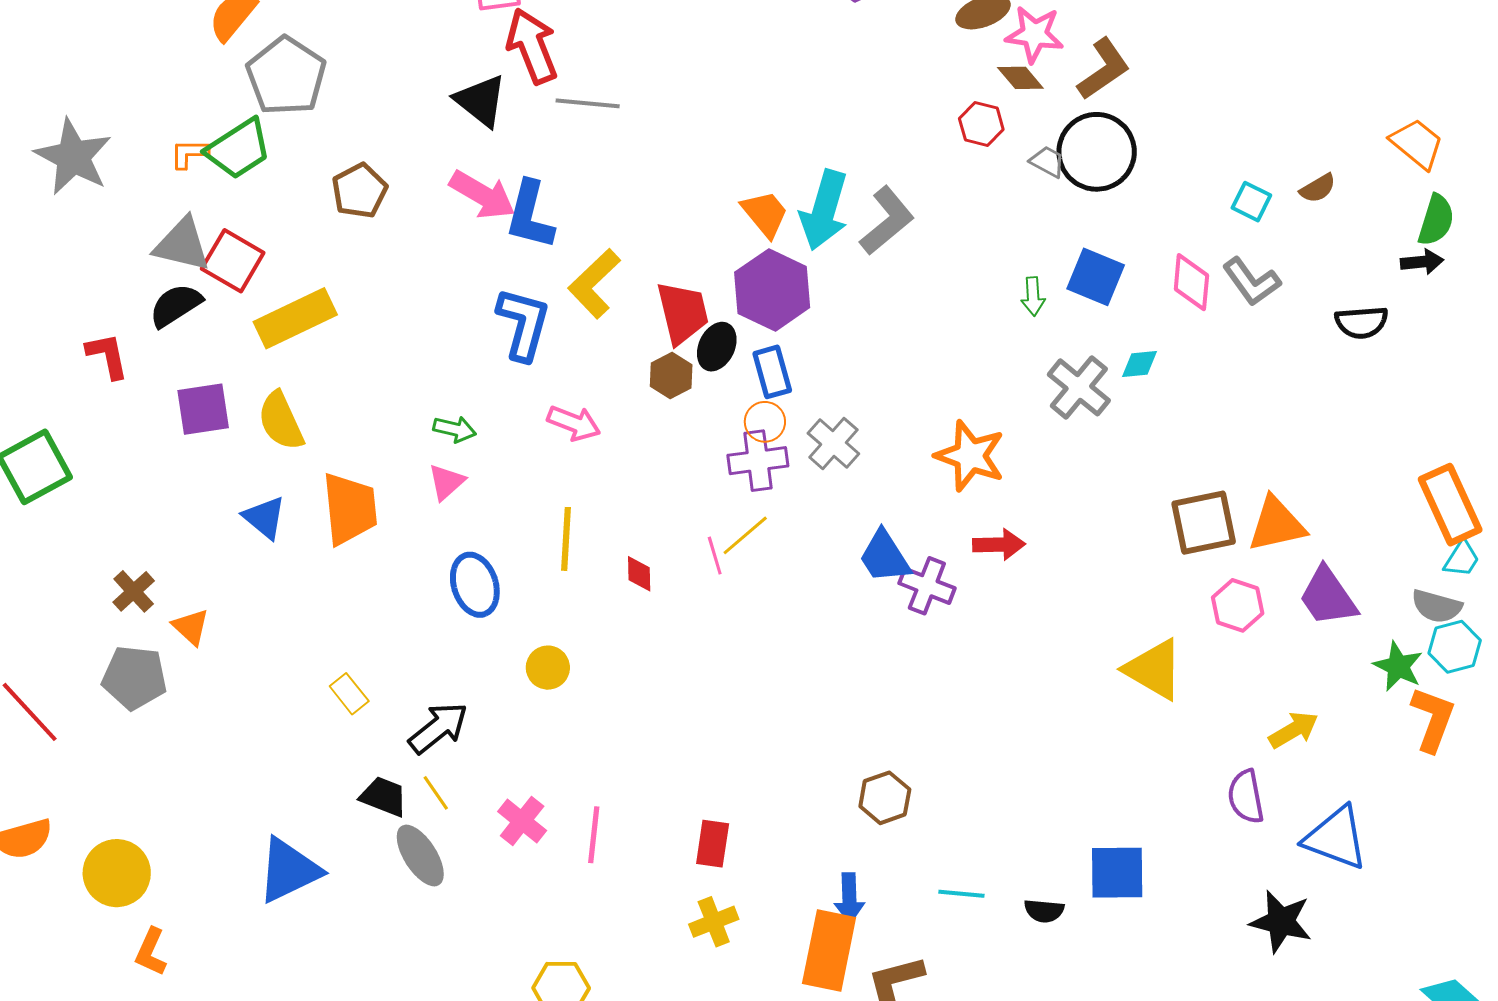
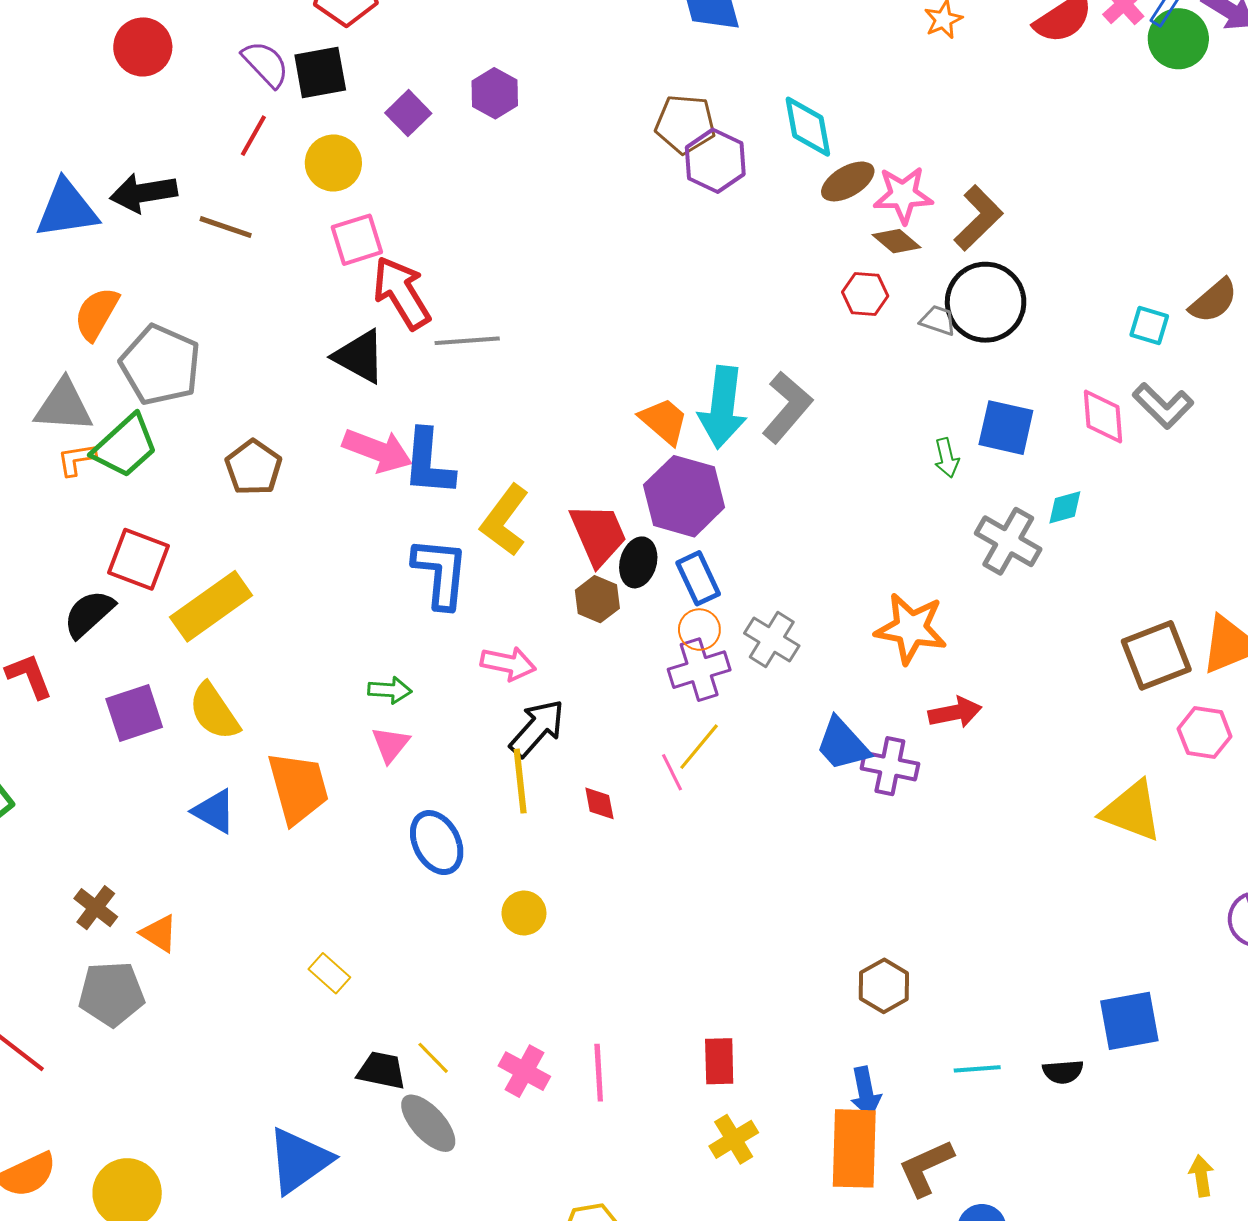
brown semicircle: (1318, 188) -> (1213, 301), size x1.4
gray triangle: (182, 245) -> (64, 406), moved
black arrow: (438, 728) -> (537, 728), moved

